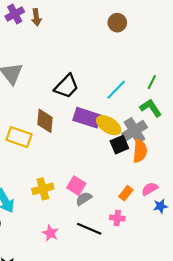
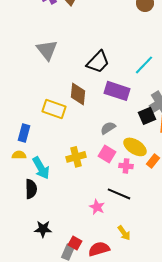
yellow ellipse: (109, 125) -> (135, 147), moved
gray semicircle: (84, 199) -> (108, 128), moved
pink cross: (117, 218) -> (126, 166), moved
pink star: (50, 233) -> (97, 207), moved

